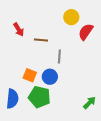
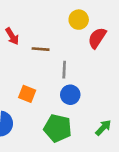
blue circle: (50, 77) -> (70, 95), moved
green pentagon: (39, 97) -> (58, 128), moved

